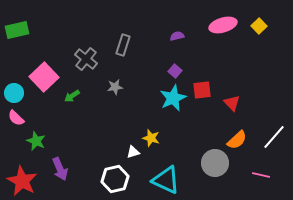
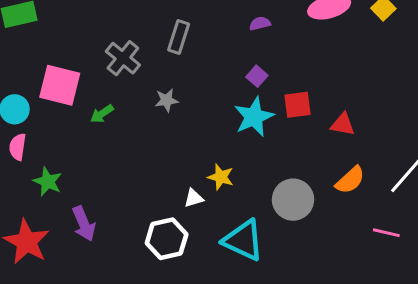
pink square: (44, 77) -> (60, 85), turned -32
red triangle: (232, 103) -> (343, 124), turned -36
pink semicircle: (16, 118) -> (18, 147), turned 54
gray circle: (215, 163) -> (293, 200), moved

